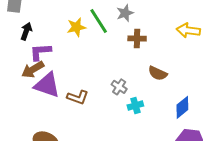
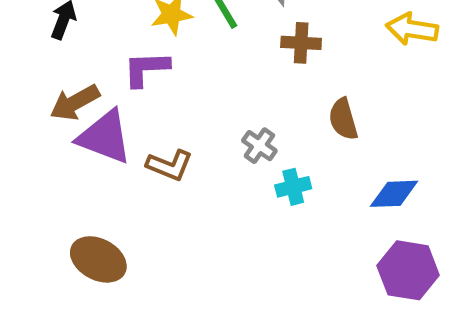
purple L-shape: (40, 52) -> (146, 69), moved
brown semicircle: (158, 73) -> (343, 119), turned 48
blue diamond: (182, 107) -> (394, 194), turned 35

